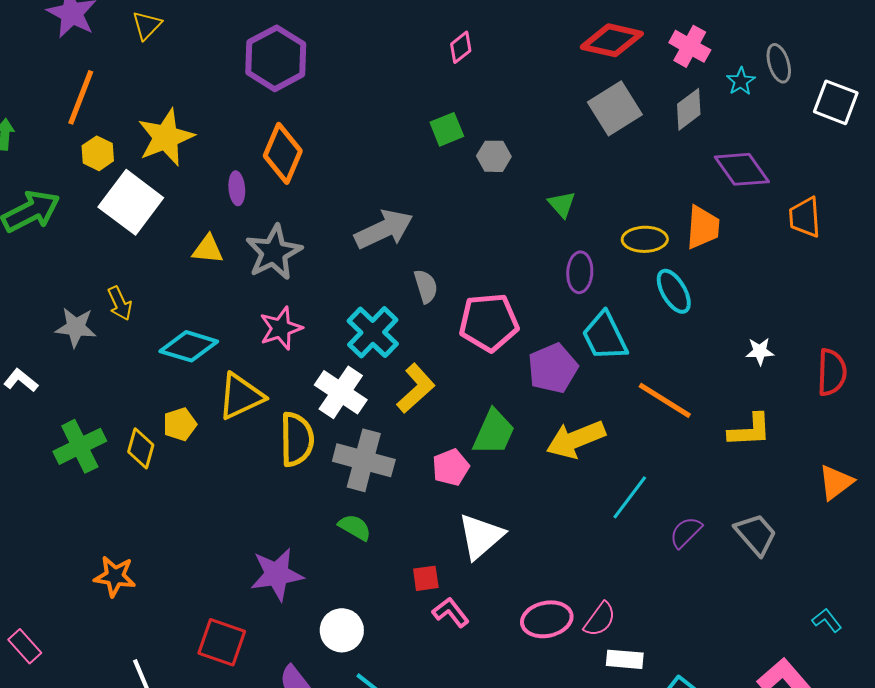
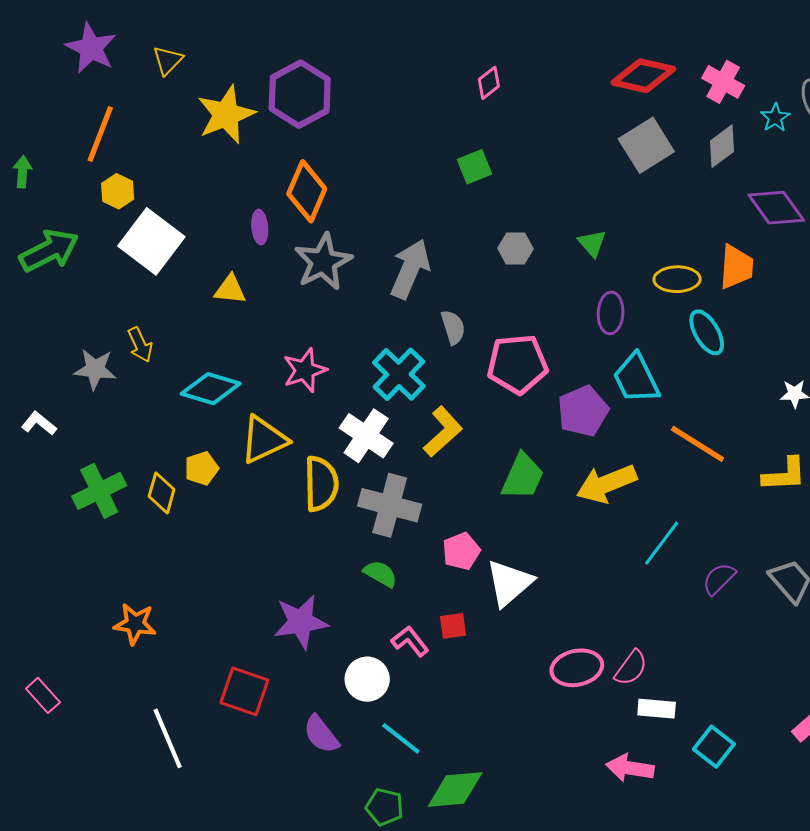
yellow star: (166, 137) -> (226, 115), moved
gray hexagon: (494, 156) -> (515, 249), moved
gray arrow: (384, 229) -> (410, 269), turned -42
gray star: (274, 252) -> (323, 262), moved
pink pentagon: (451, 467) -> (461, 551), moved
pink L-shape: (451, 612) -> (410, 641), moved

